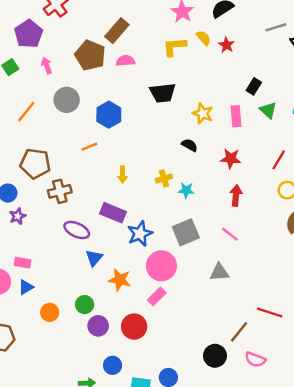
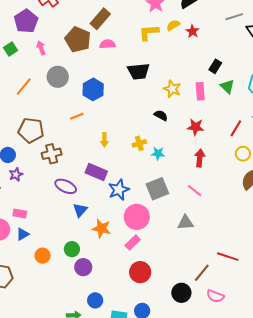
yellow semicircle: (204, 38) -> (173, 25), turned -80
red circle: (134, 327) -> (140, 272), moved

